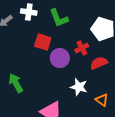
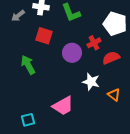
red square: (43, 42) -> (44, 36), moved
green arrow: (16, 83) -> (28, 65), moved

